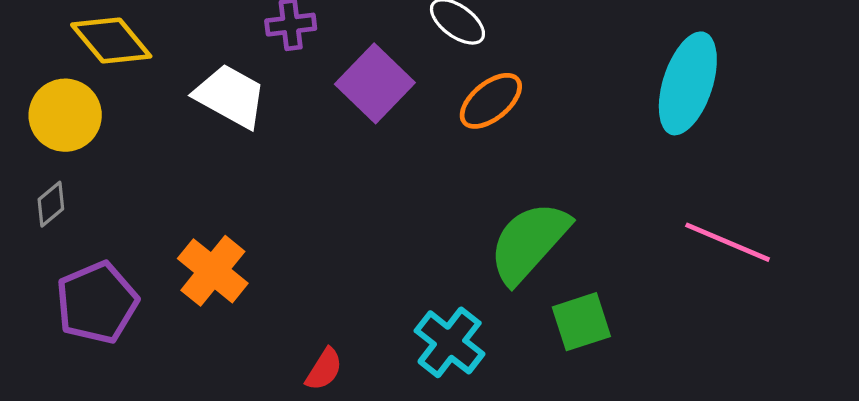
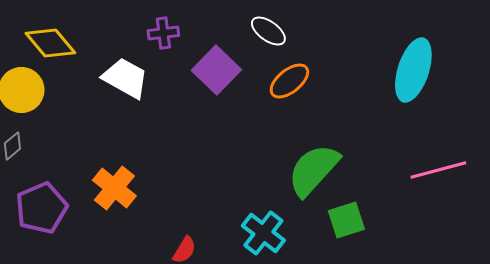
pink line: (728, 242) -> (438, 170), turned -38

